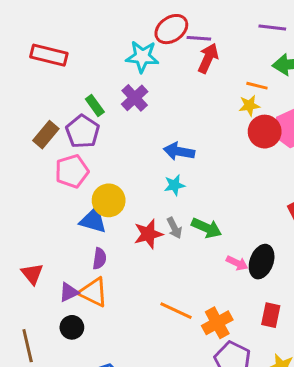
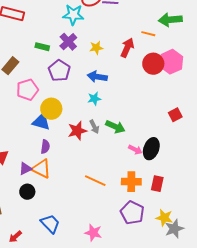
red arrow: (208, 58) -> (127, 48), moved
green rectangle: (95, 106) -> (42, 47), turned -40
yellow star: (249, 106) -> (96, 48), moved
purple pentagon: (83, 132) -> (59, 71), moved
orange cross: (217, 323) -> (131, 182), moved, turned 30

